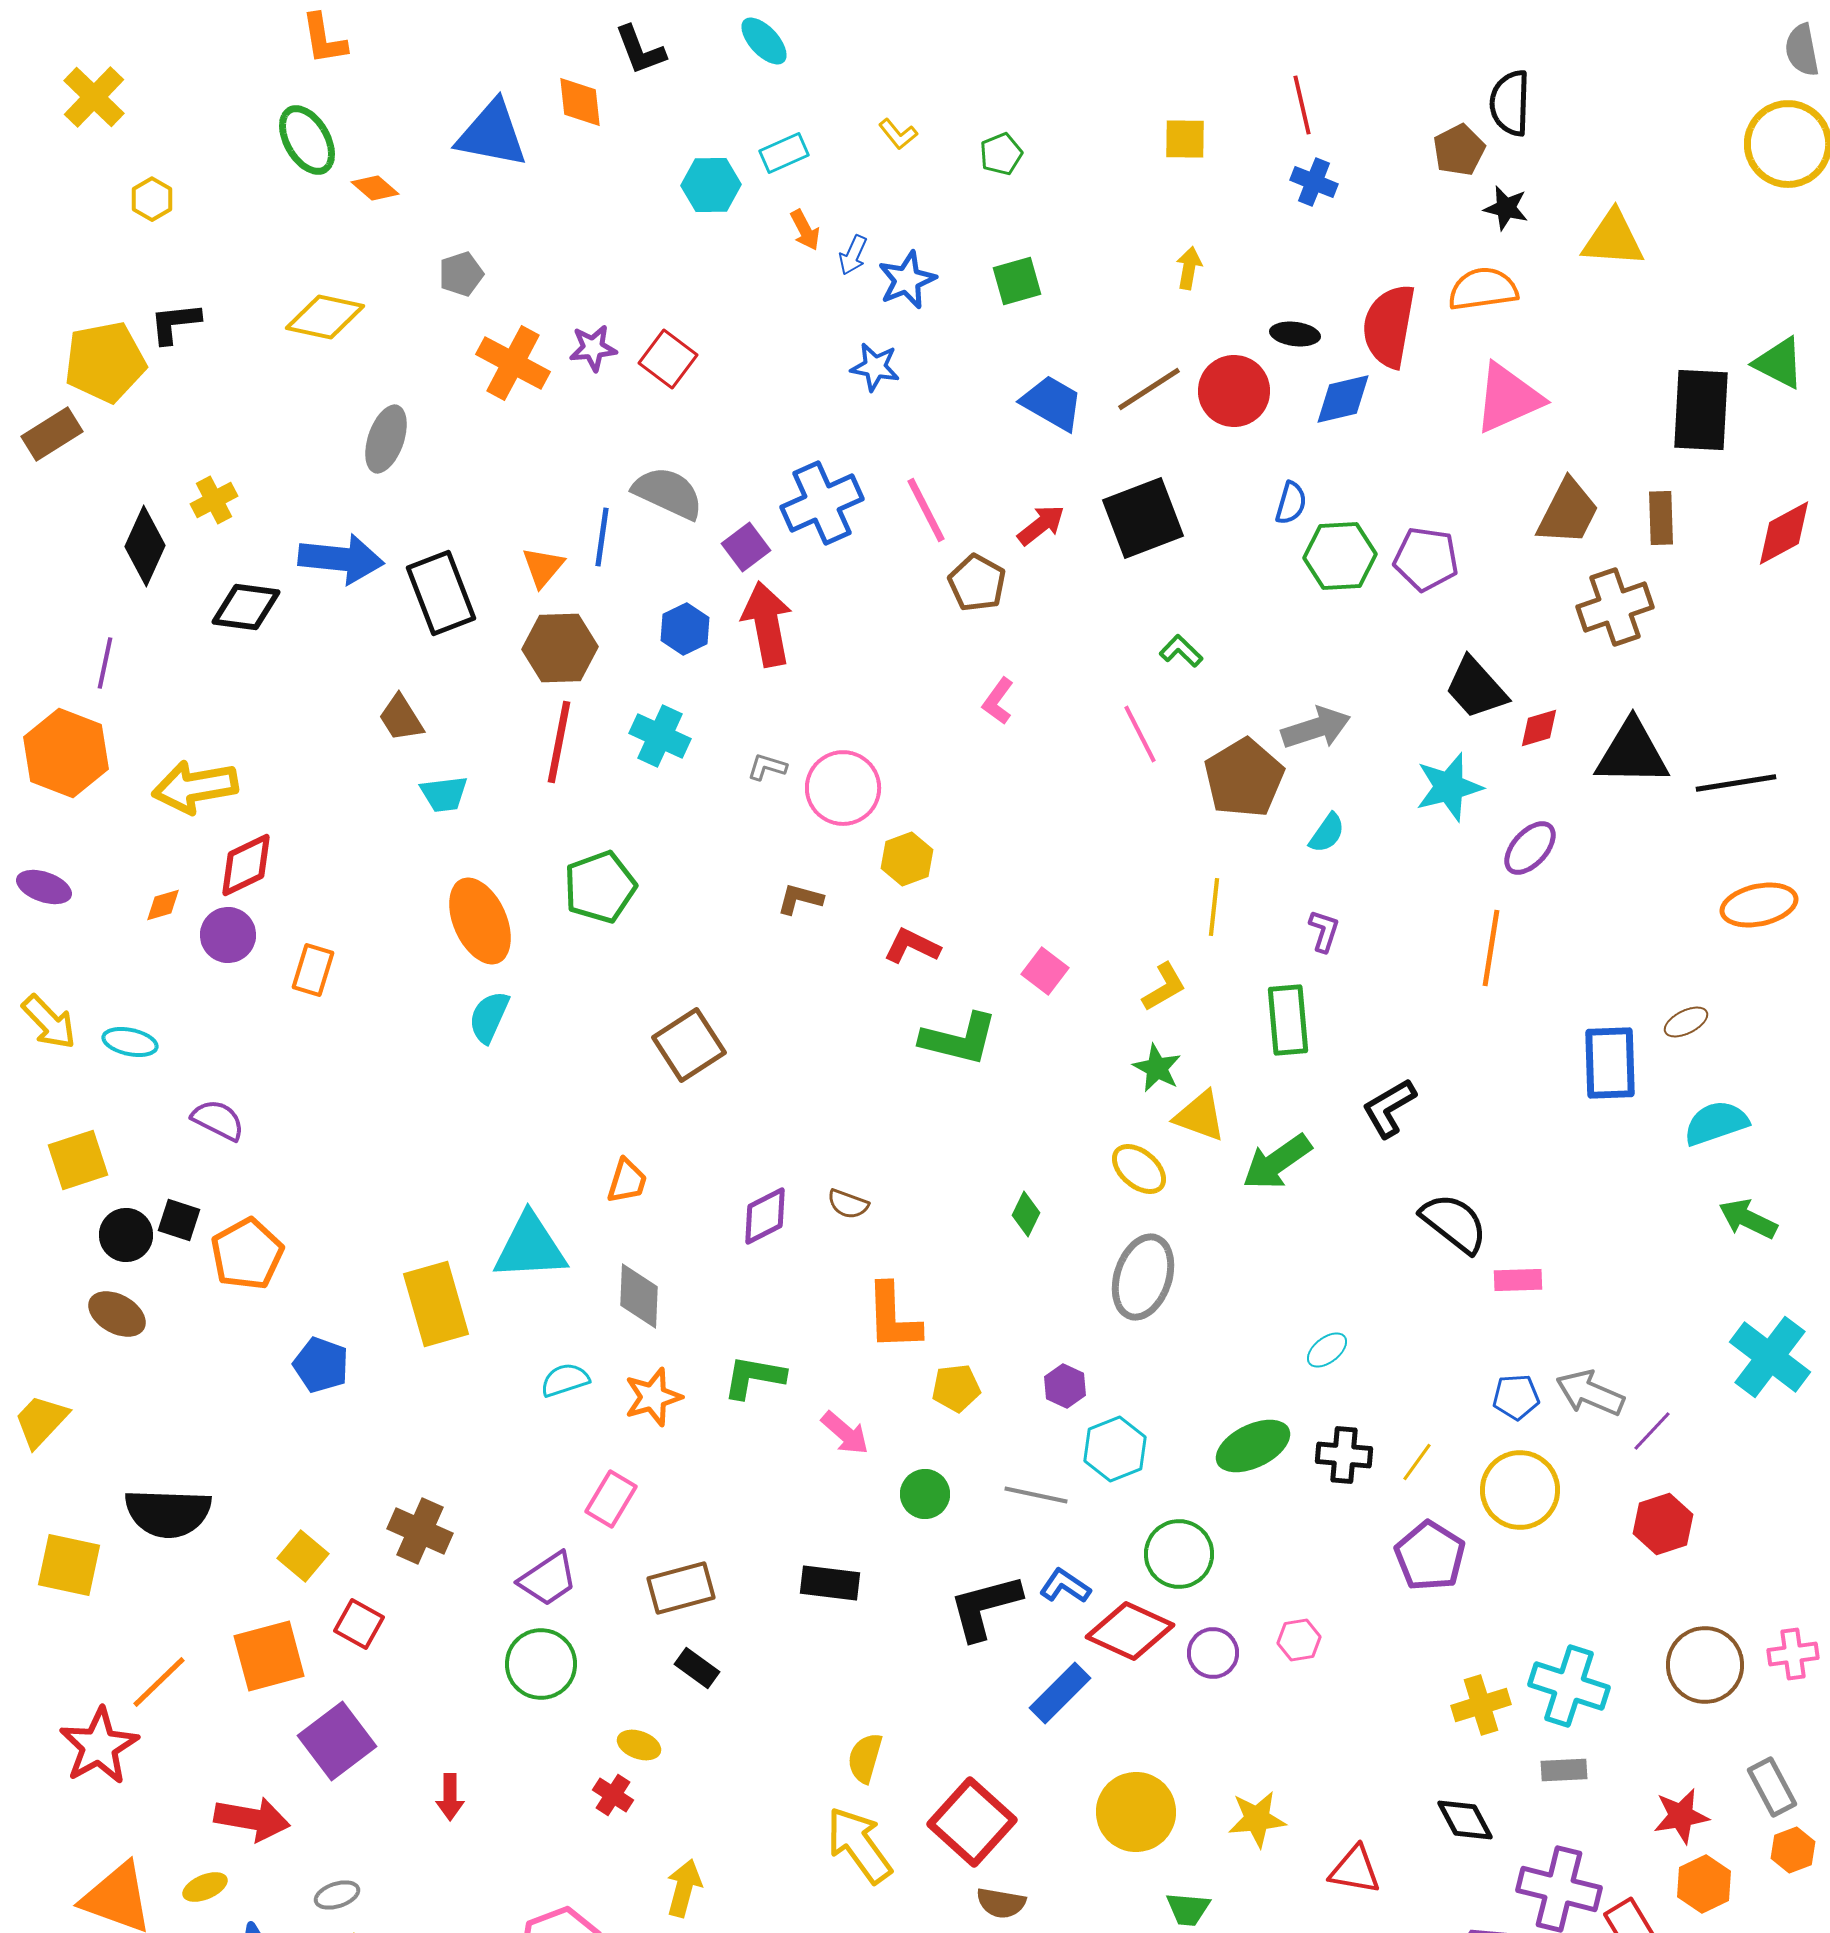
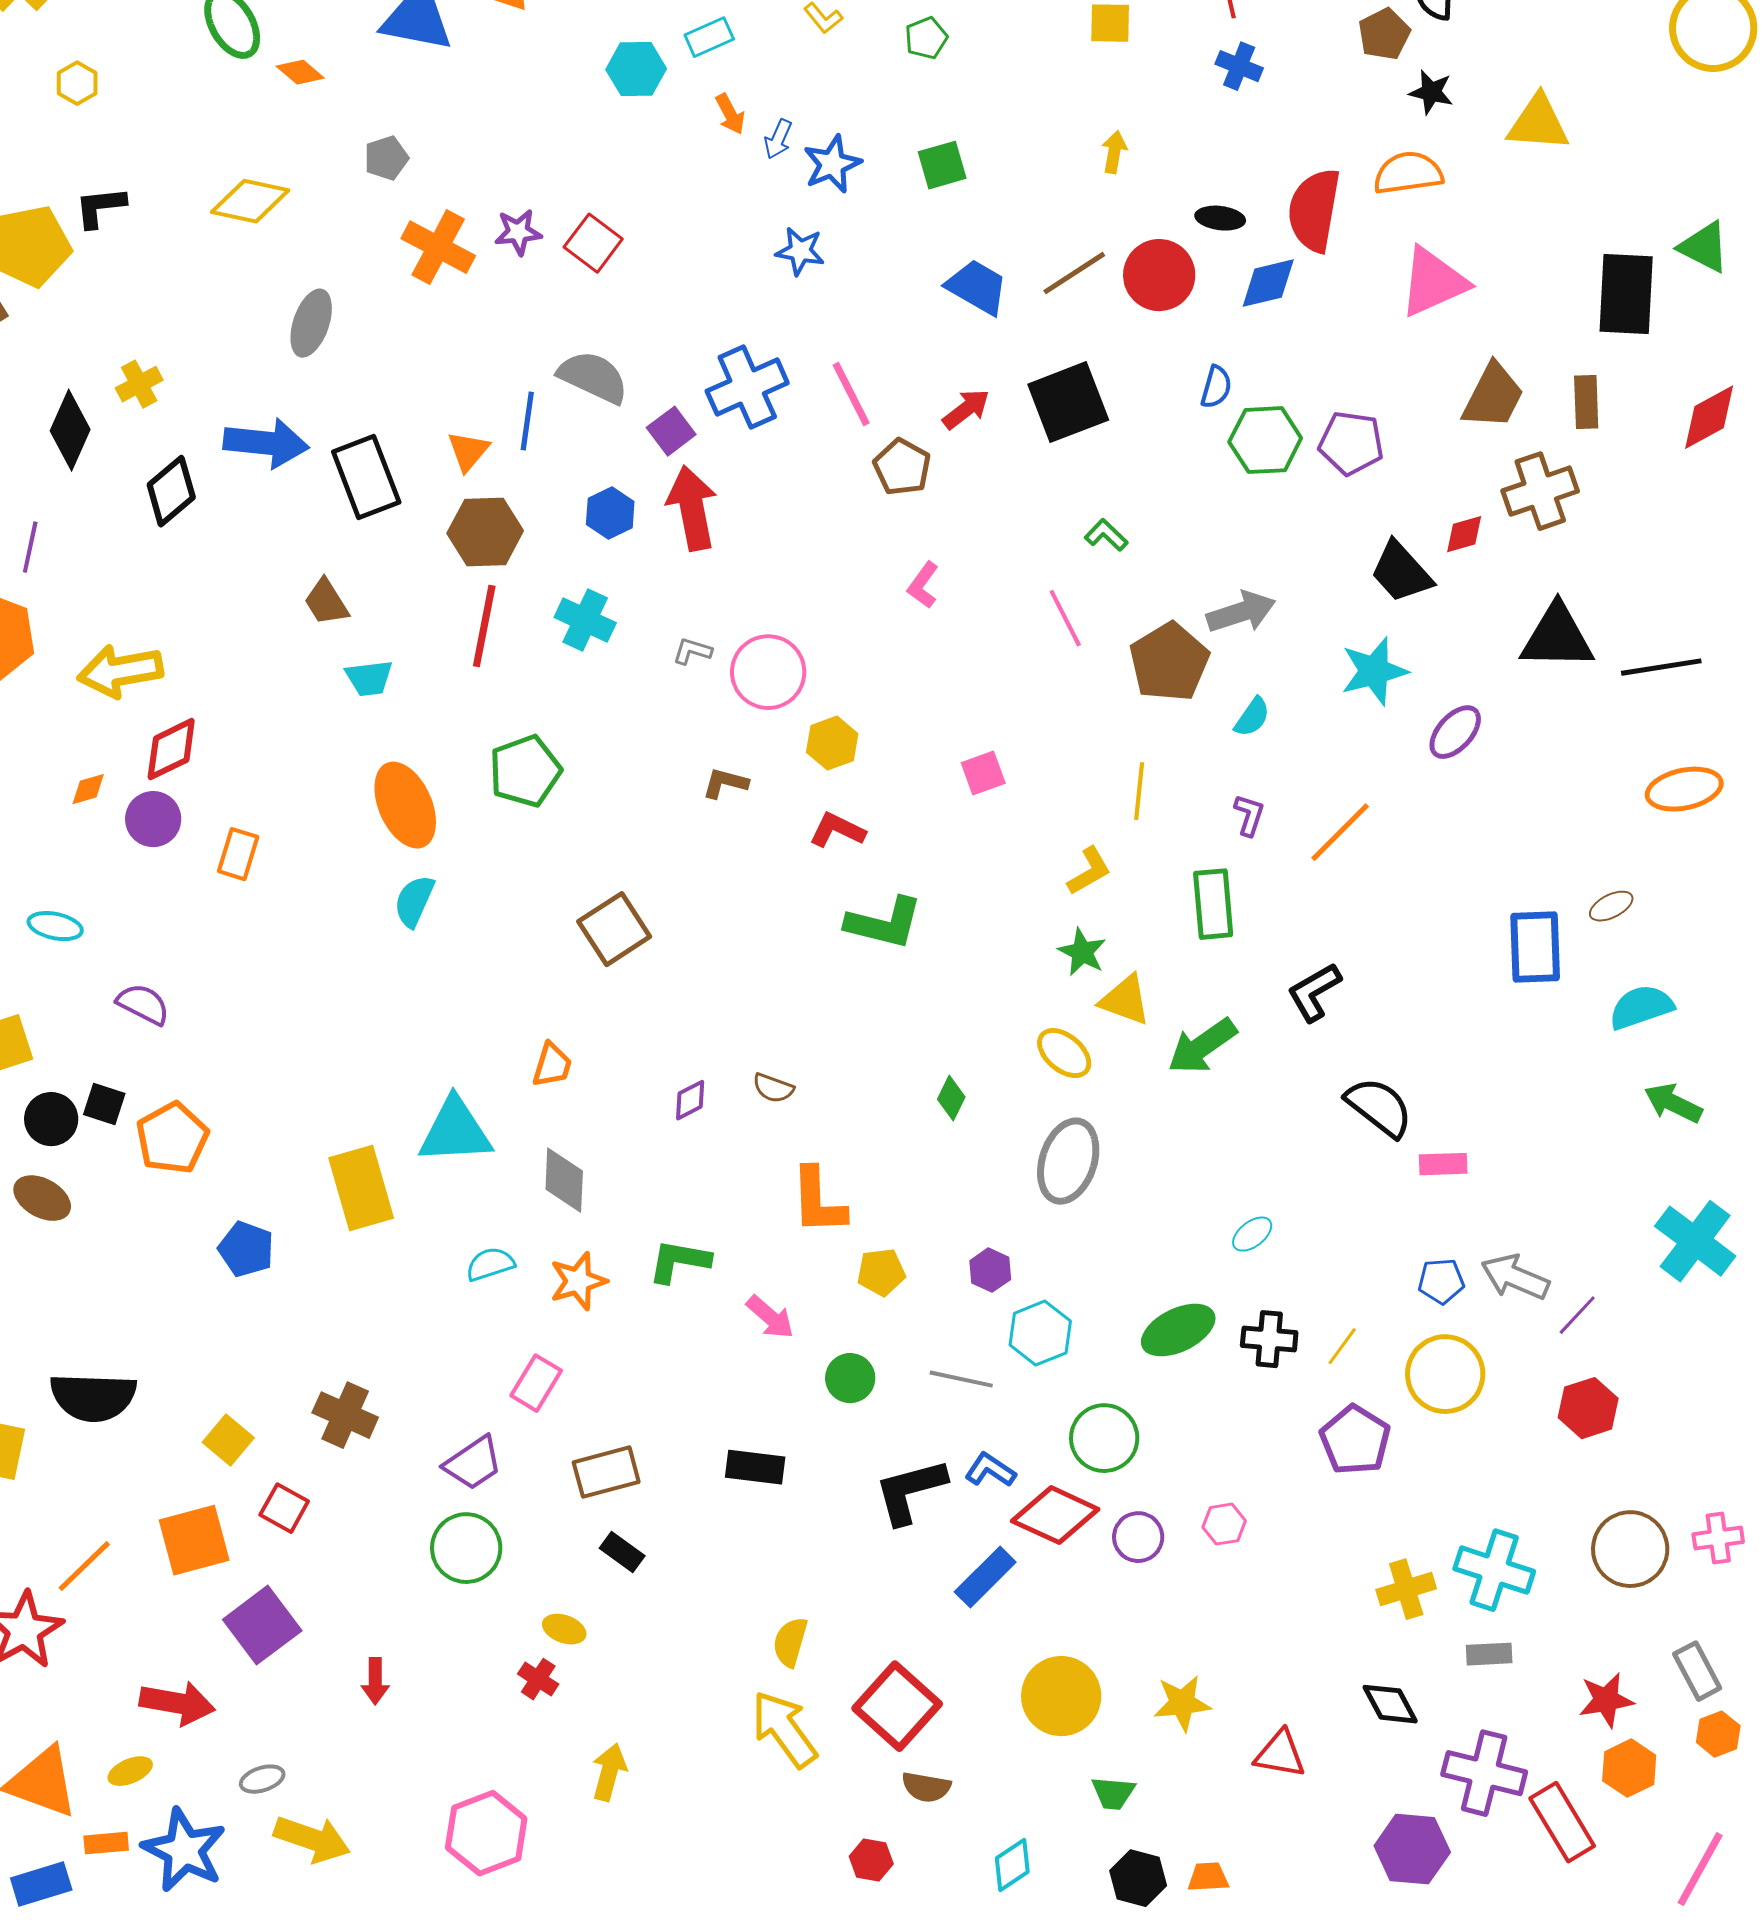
black diamond: (246, 607) -> (171, 491), turned -48
red diamond: (1539, 728) -> (1464, 534), moved
orange line: (1491, 948) -> (1340, 832), moved, turned 36
pink square: (1045, 971) -> (983, 773), moved, turned 33
purple diamond: (765, 1216) -> (690, 1100), size x0.7

